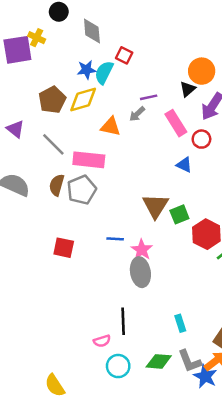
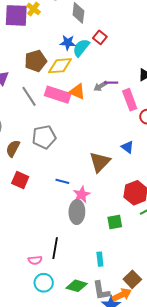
purple line: (149, 97) -> (111, 83), moved
pink rectangle: (89, 160) -> (58, 95), moved
blue triangle: (184, 165) -> (127, 147), moved
brown semicircle: (57, 185) -> (13, 148), moved
green square: (179, 214) -> (115, 222), moved

